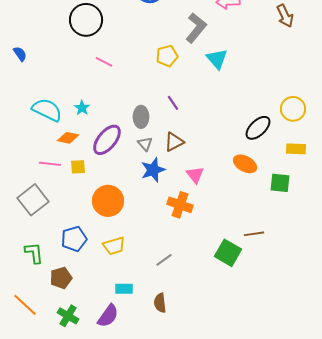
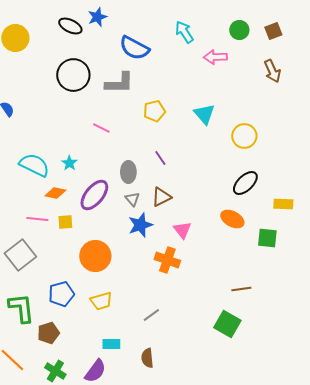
gray L-shape: (196, 28) -> (119, 83), moved, turned 52
pink line: (104, 62) -> (101, 128), moved
yellow circle: (293, 109) -> (244, 136), moved
green L-shape: (34, 253) -> (21, 308), size x1.4
green square: (228, 253) -> (227, 324), moved

